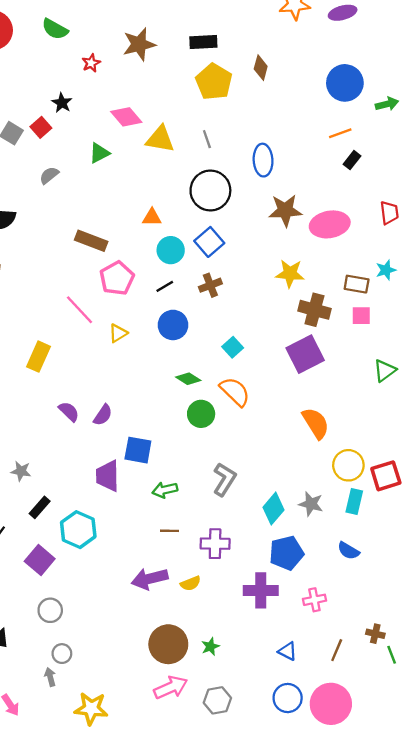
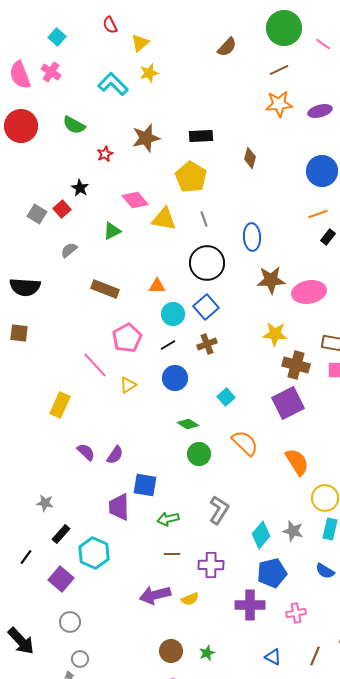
yellow pentagon: (214, 82) -> (191, 177), moved
brown rectangle: (91, 241) -> (105, 289), moved
orange semicircle: (235, 392) -> (245, 443), moved
brown circle: (168, 644) -> (171, 651), size x0.7

